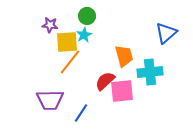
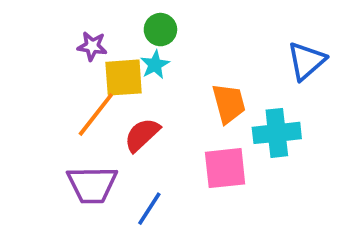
orange line: (70, 62) -> (96, 114), moved
red semicircle: (105, 81) -> (142, 135), moved

